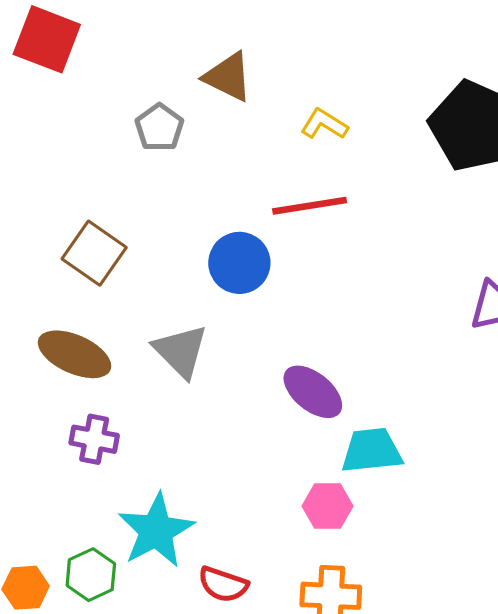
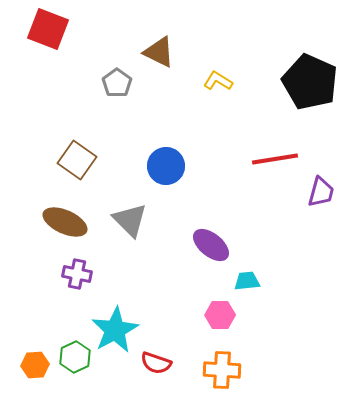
red line: (310, 206) -> (275, 159), moved
cyan trapezoid: (372, 451) -> (247, 281), size x0.7

